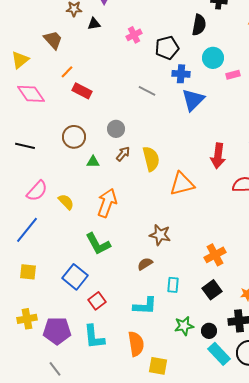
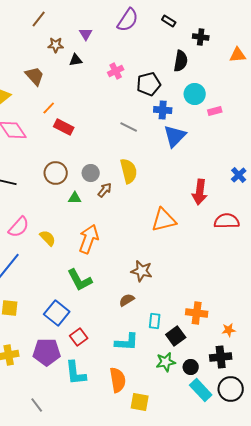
gray circle: (116, 129) -> (91, 173), moved
yellow semicircle: (151, 159) -> (129, 171), moved
orange cross: (215, 255) -> (197, 313), moved, turned 35
black square: (212, 290) -> (176, 336), moved
purple pentagon: (57, 331) -> (47, 352), moved

